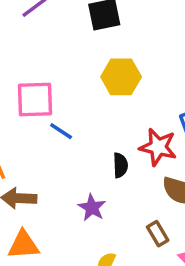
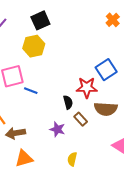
yellow hexagon: (121, 77) -> (34, 46), moved
brown rectangle: (158, 234) -> (81, 119), moved

